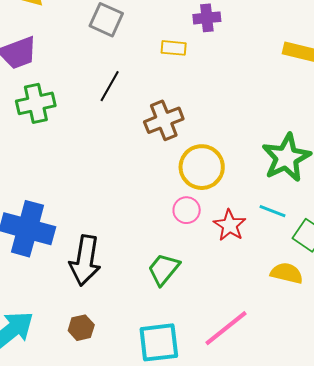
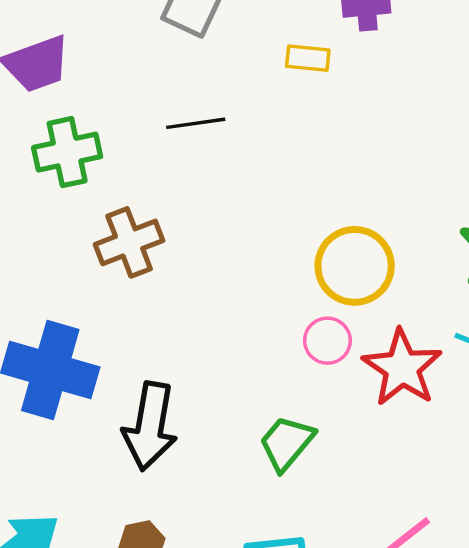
black line: (110, 86) -> (196, 123), turned 52
brown cross: (164, 120) -> (129, 242), moved
red star: (230, 225) -> (402, 368), size x1.4

